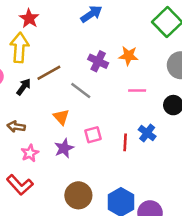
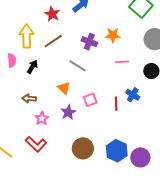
red star: (29, 18) -> (52, 14), moved
brown line: (49, 73) -> (53, 41), moved

